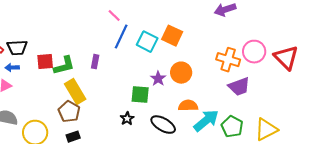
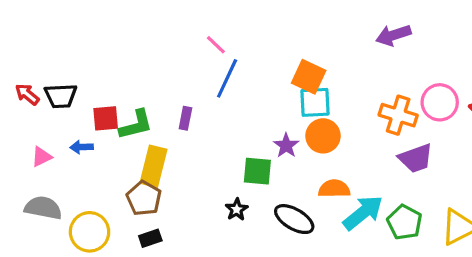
cyan square: (147, 42) -> (315, 102), moved, turned -30
blue arrow: (12, 68) -> (82, 147), moved
yellow rectangle: (75, 92) -> (153, 166), turned 45

